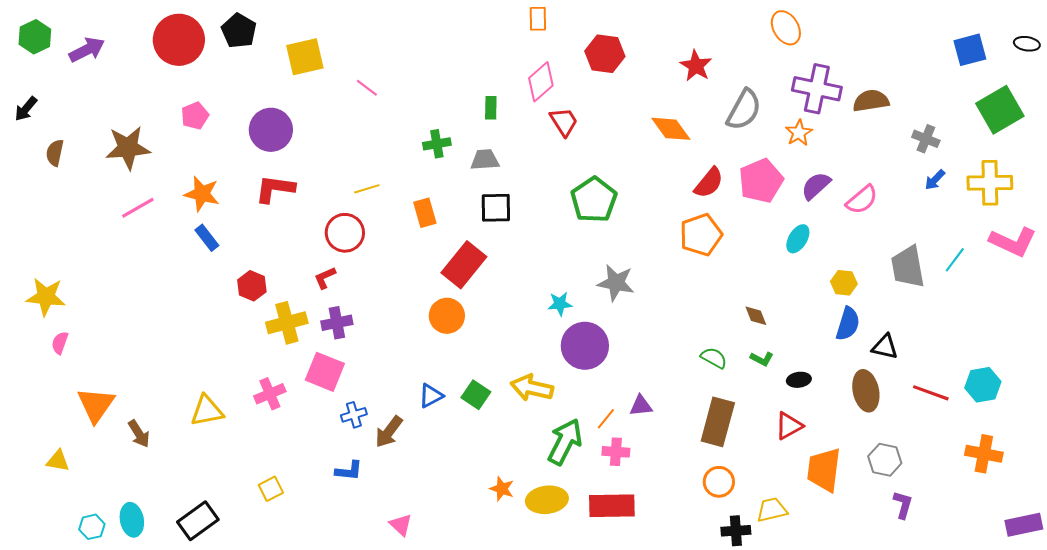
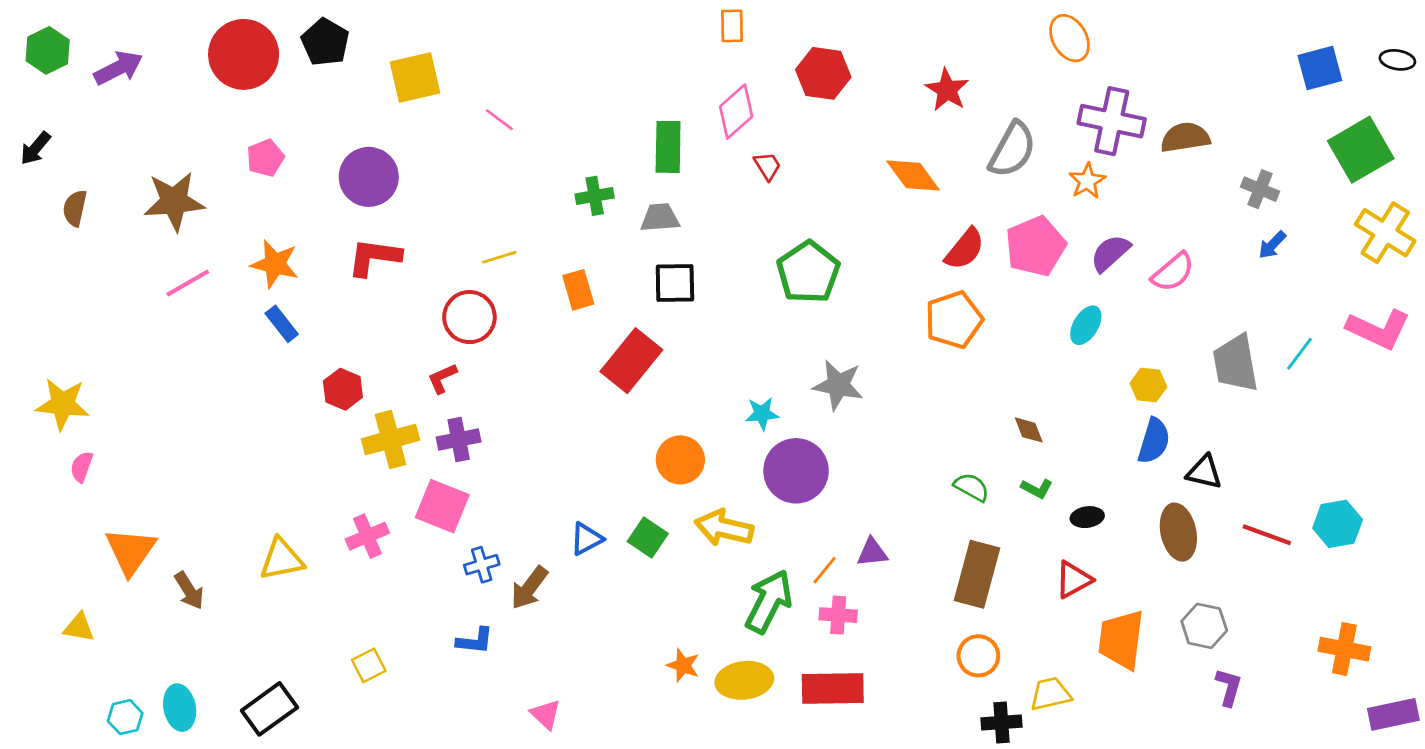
green rectangle: (491, 108) -> (668, 147), size x1.6
red trapezoid: (564, 122) -> (767, 166), size x0.7
yellow cross: (990, 183) -> (1385, 233), moved, turned 33
orange circle: (447, 316) -> (680, 460), moved
orange cross: (984, 454) -> (1344, 649), moved

